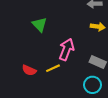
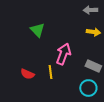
yellow line: (53, 68) -> (50, 72), turned -72

